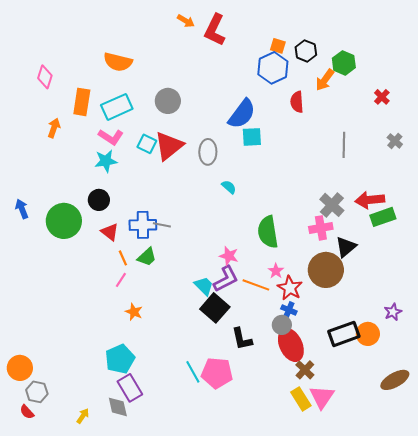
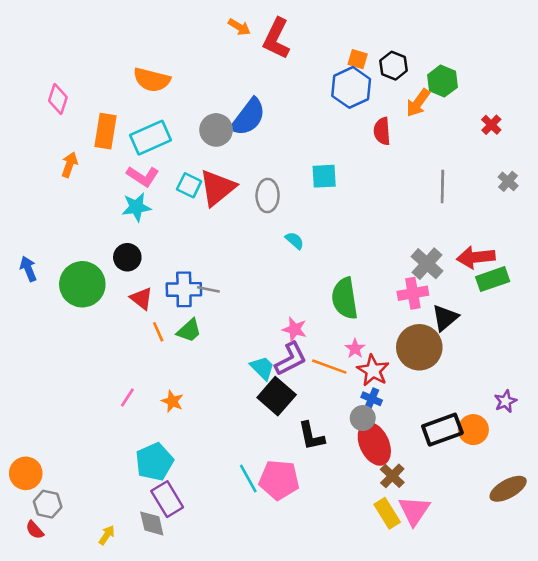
blue semicircle: (242, 114) -> (248, 117), moved
pink line: (121, 280) -> (127, 397), moved

